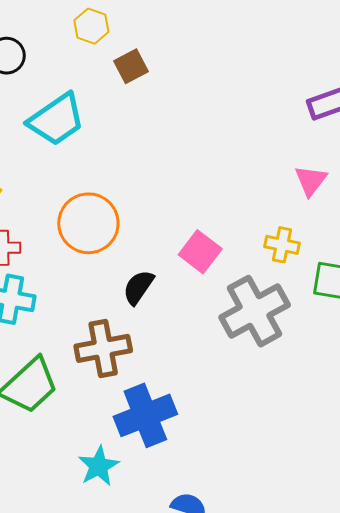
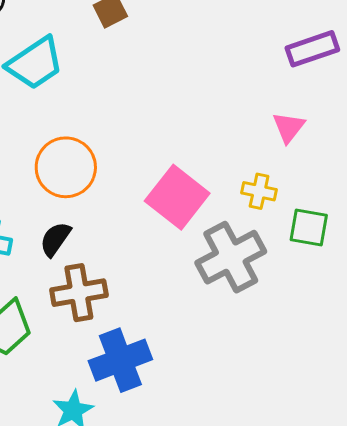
pink square: (200, 252) -> (177, 197), size x1.5
black semicircle: (138, 287) -> (55, 239), moved

